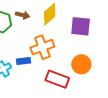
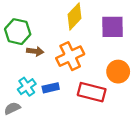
brown arrow: (23, 15) -> (35, 51), moved
blue rectangle: (23, 61) -> (51, 88), moved

